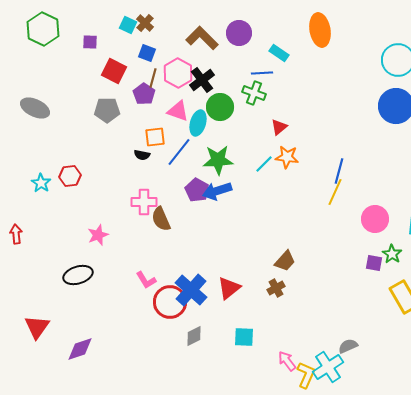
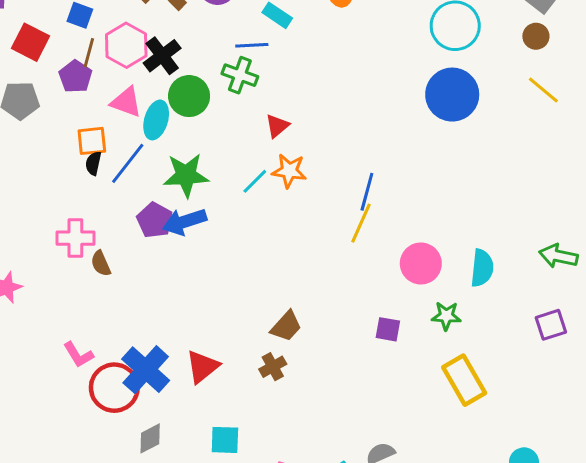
black semicircle: (142, 155) -> (93, 163), moved, turned 91
brown semicircle: (161, 219) -> (101, 264), size x0.7
green star: (392, 254) -> (446, 316), turned -30
purple square: (374, 263) -> (388, 329), moved

